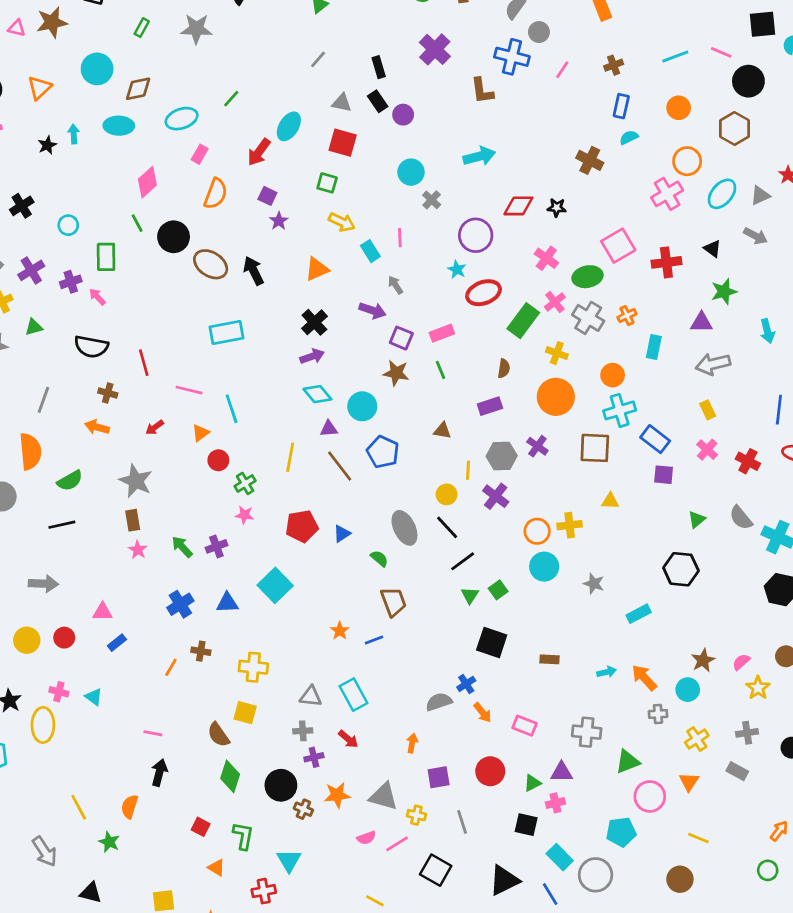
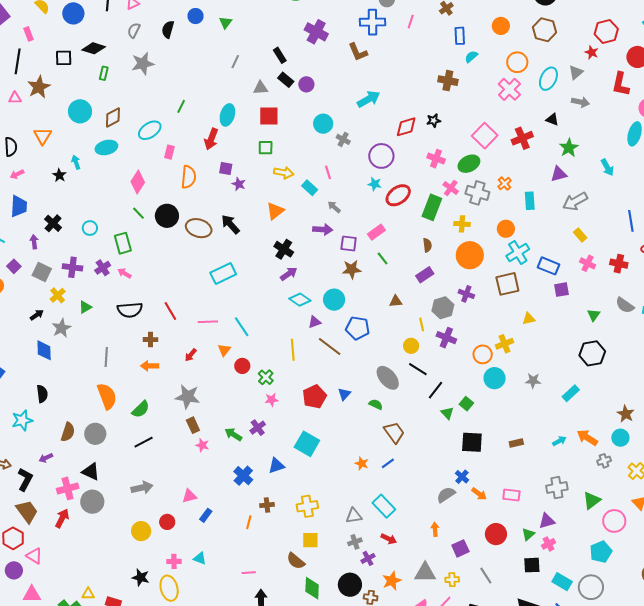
purple cross: (31, 270) -> (72, 267), turned -36

